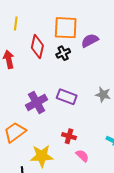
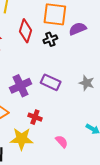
red cross: (69, 136) -> (35, 117), moved

